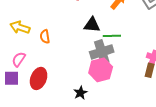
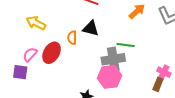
black triangle: (92, 25) -> (91, 28), moved
orange semicircle: (45, 37) -> (72, 38), moved
red ellipse: (39, 78) -> (52, 53), moved

